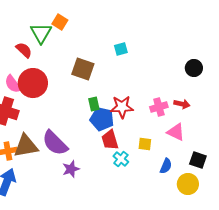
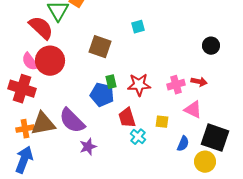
red semicircle: (24, 50) -> (41, 28), size x1.5
blue pentagon: (102, 119) -> (102, 95), moved
black square: (198, 160) -> (215, 138), size x1.6

